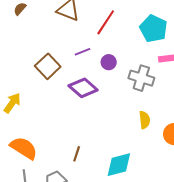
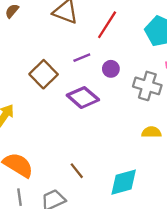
yellow semicircle: (145, 120) -> (151, 132), turned -84
brown line: (77, 154) -> (77, 171), turned -56

